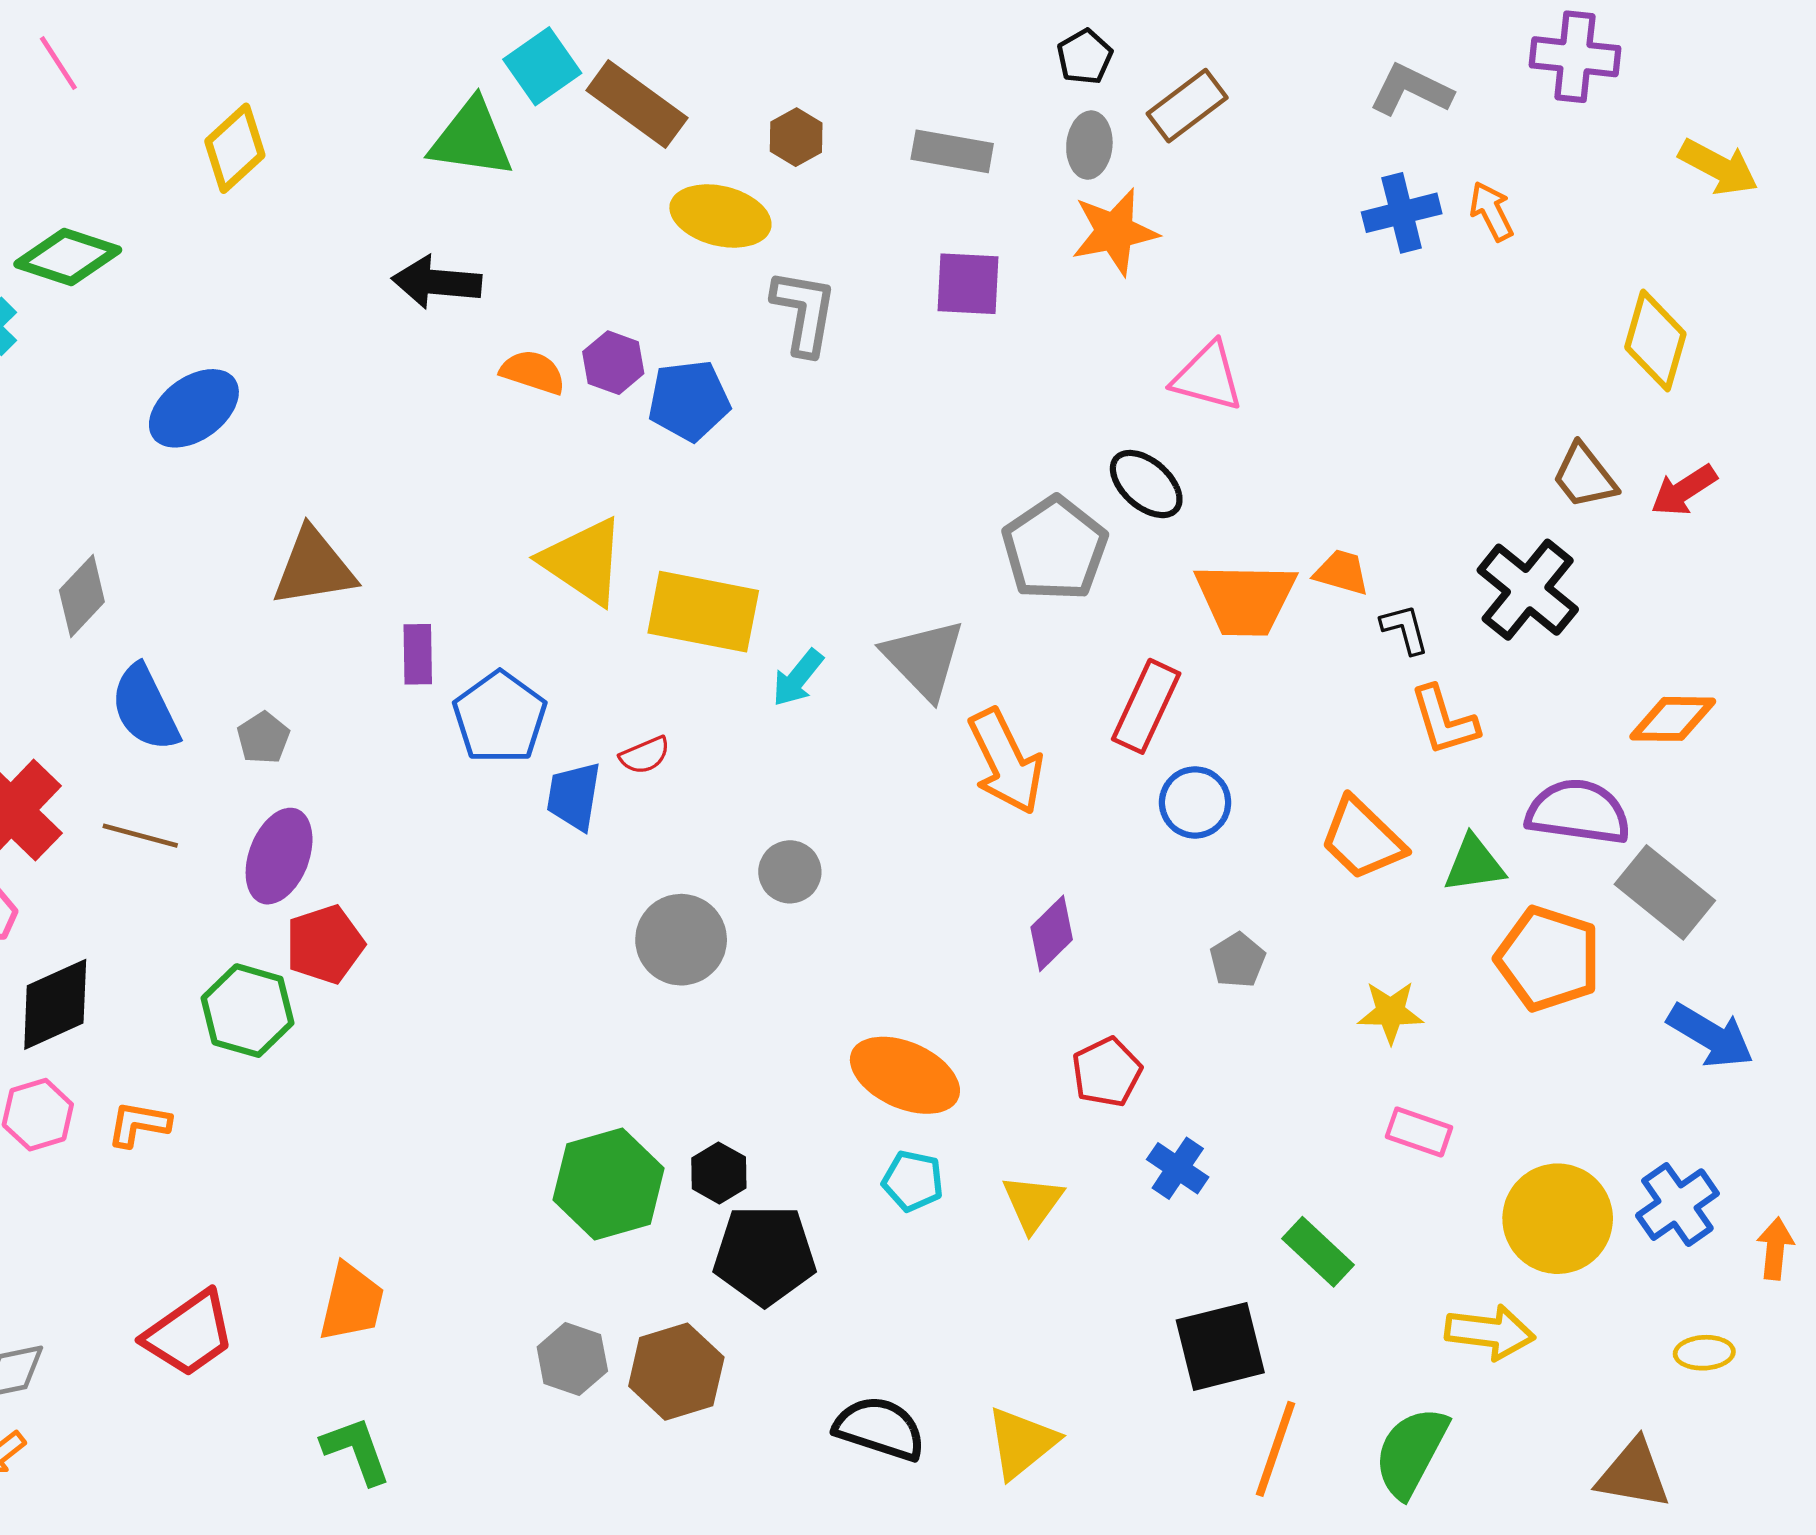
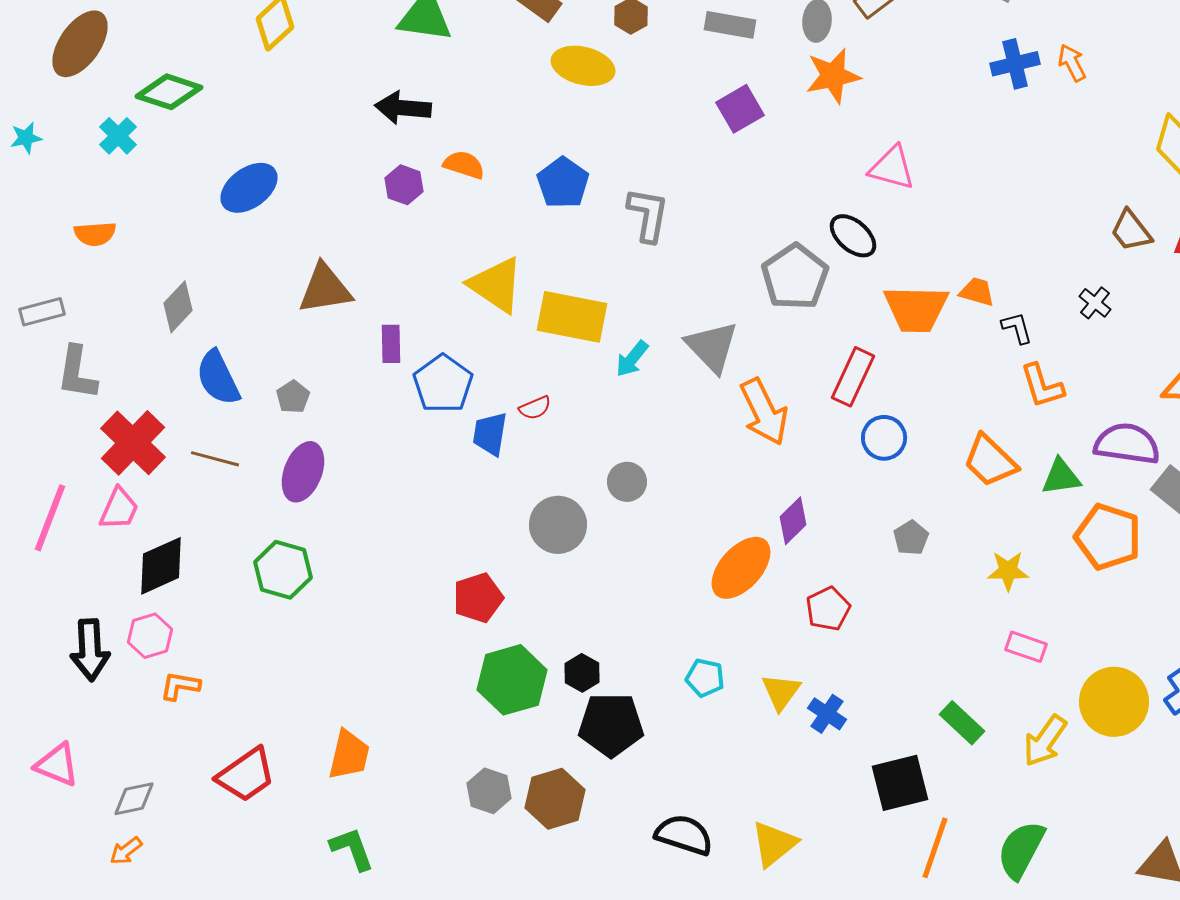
purple square: (968, 284) -> (740, 109), turned -33
gray L-shape: (804, 312) -> (648, 215), moved
purple hexagon: (613, 363) -> (404, 185), moved
blue pentagon: (689, 400) -> (563, 183), turned -30
black cross: (1528, 590) -> (1095, 303), size x0.5
red pentagon: (325, 944) -> (478, 598), moved
orange ellipse: (905, 1075) -> (741, 568), moved, turned -72
orange L-shape: (139, 1124) -> (180, 686), moved
blue cross: (1178, 1168) -> (827, 714), moved
yellow arrow: (1490, 1332) -> (1045, 741), moved, turned 118

